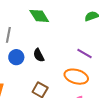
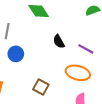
black semicircle: (39, 55) -> (59, 41), moved

